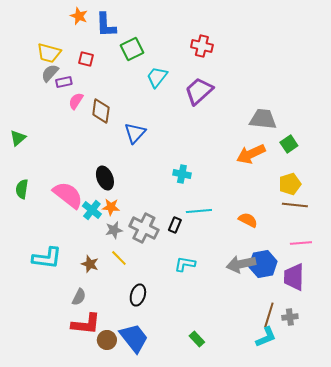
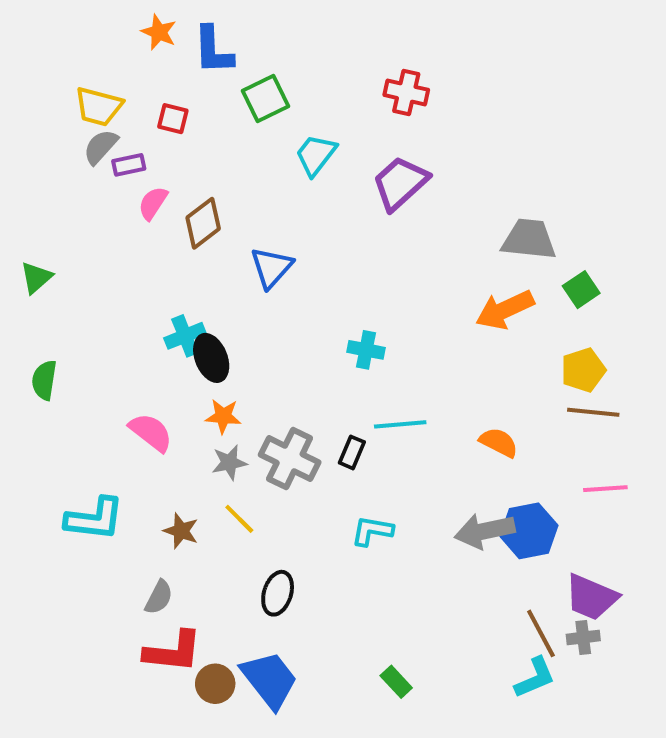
brown diamond: (101, 111) -> (203, 223), turned 45
pink semicircle: (68, 195) -> (151, 432), moved, size x0.7
cyan cross: (92, 210) -> (185, 336), moved, turned 30
purple trapezoid: (294, 277) -> (591, 597), moved, turned -68
brown line: (269, 315) -> (541, 633), turned -45

